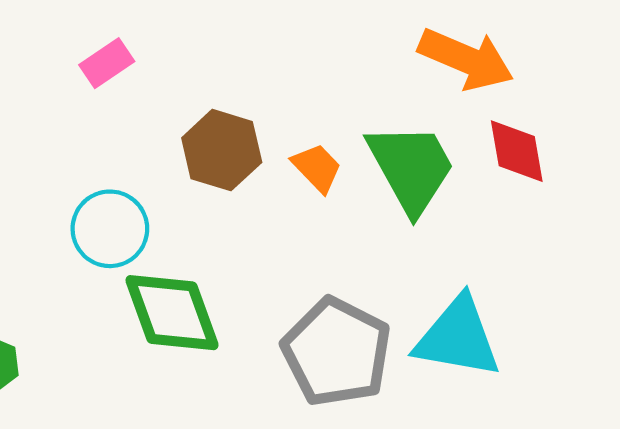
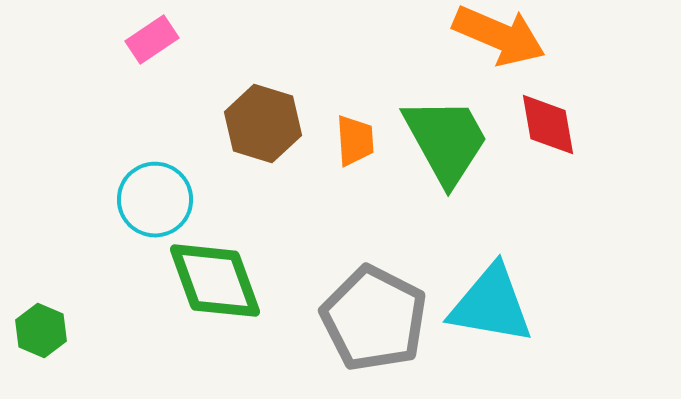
orange trapezoid: (317, 168) -> (355, 141), turned 40

